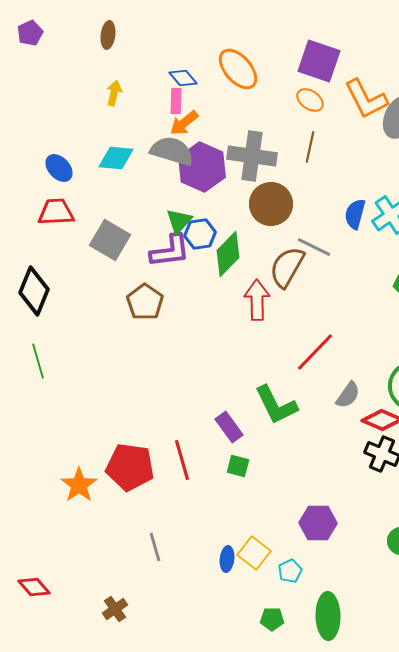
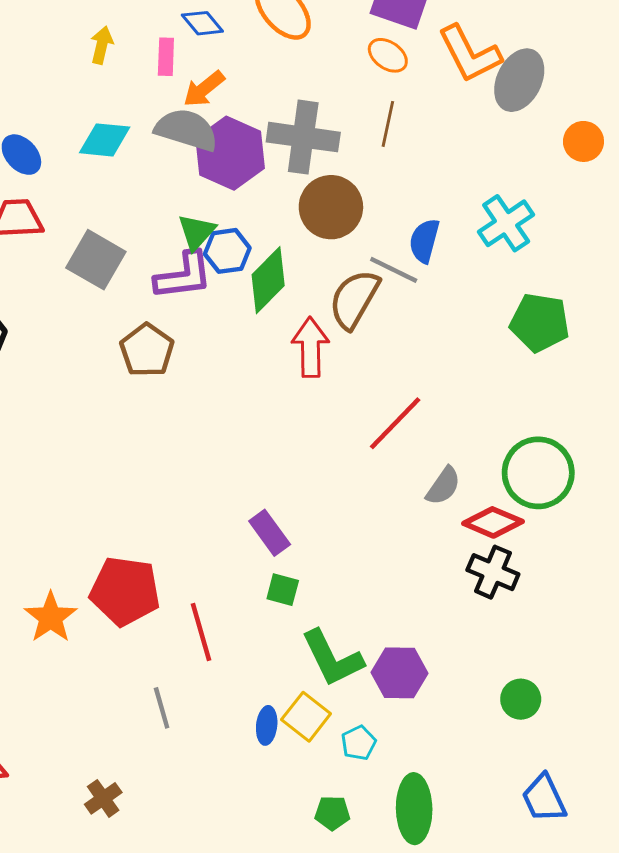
pink rectangle: (176, 101) -> (166, 57), moved
blue semicircle: (355, 214) -> (424, 241), moved
green L-shape: (276, 405) -> (332, 658), moved
red line: (182, 460) -> (201, 632), moved

